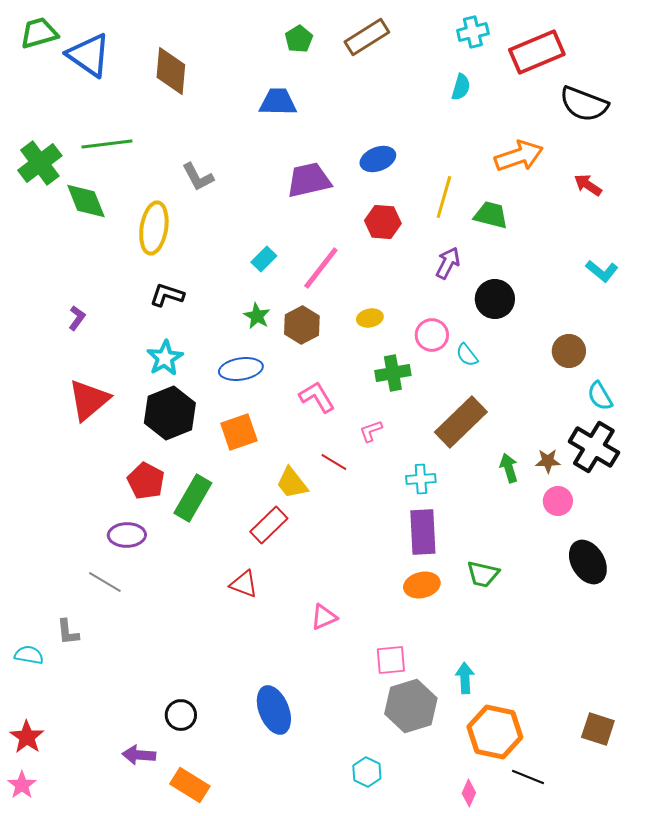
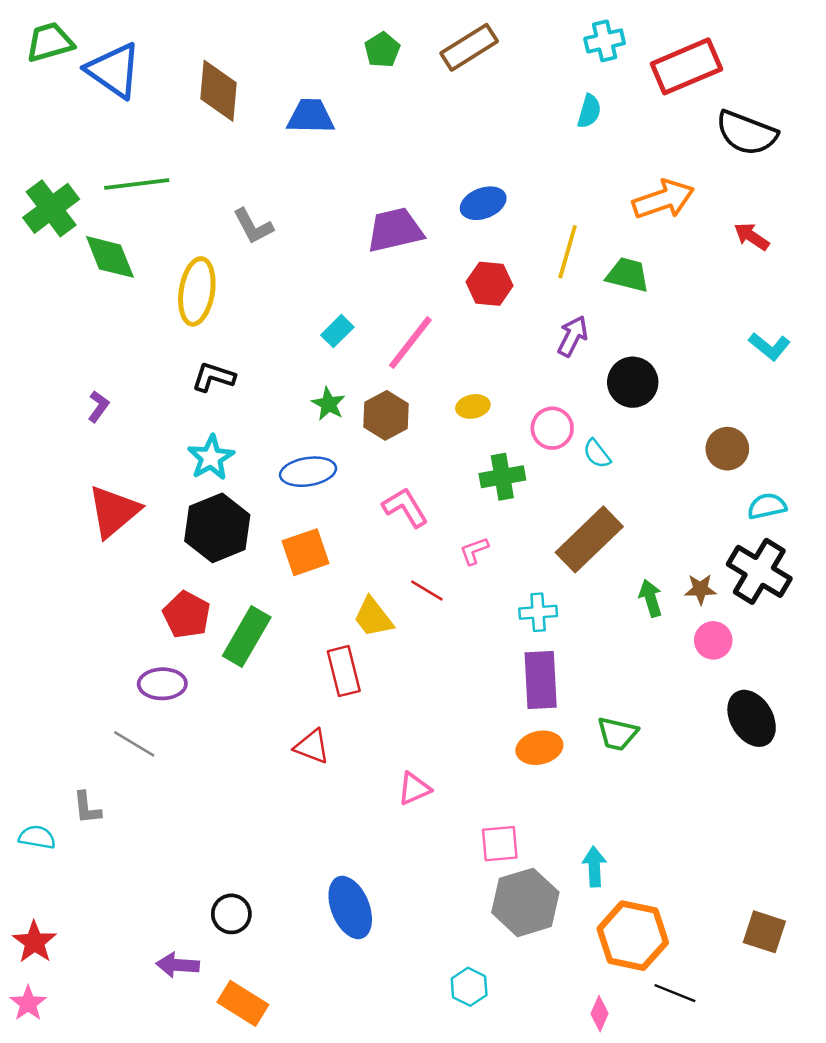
blue trapezoid: (278, 102) -> (311, 116), moved
cyan semicircle: (600, 396) -> (767, 506), turned 108
red rectangle: (269, 525) -> (344, 671), turned -60

